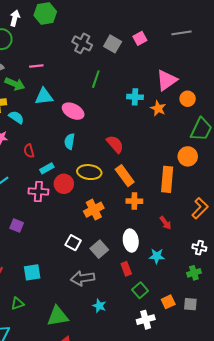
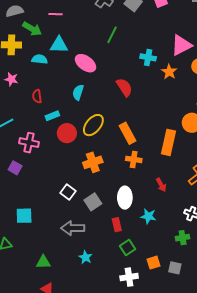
cyan semicircle: (16, 117) -> (40, 59), moved, turned -35
red semicircle: (115, 144) -> (124, 87), moved
yellow ellipse: (89, 172) -> (93, 125), turned -65
pink cross: (38, 191) -> (29, 143), moved
green triangle: (58, 316) -> (43, 262), size x0.7

